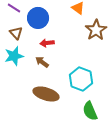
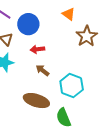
brown arrow: (42, 62) -> (42, 70), moved
green semicircle: (90, 111) -> (64, 118), moved

